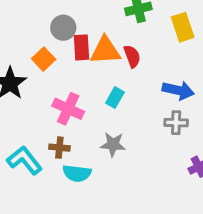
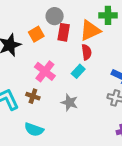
orange triangle: (105, 51) -> (90, 30), moved, turned -35
red semicircle: (132, 56) -> (86, 52), moved
cyan semicircle: (77, 173) -> (34, 129), moved

